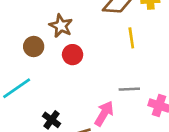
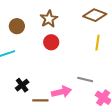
brown circle: (34, 47) -> (17, 26), moved
pink arrow: (104, 114) -> (62, 92), turned 30

